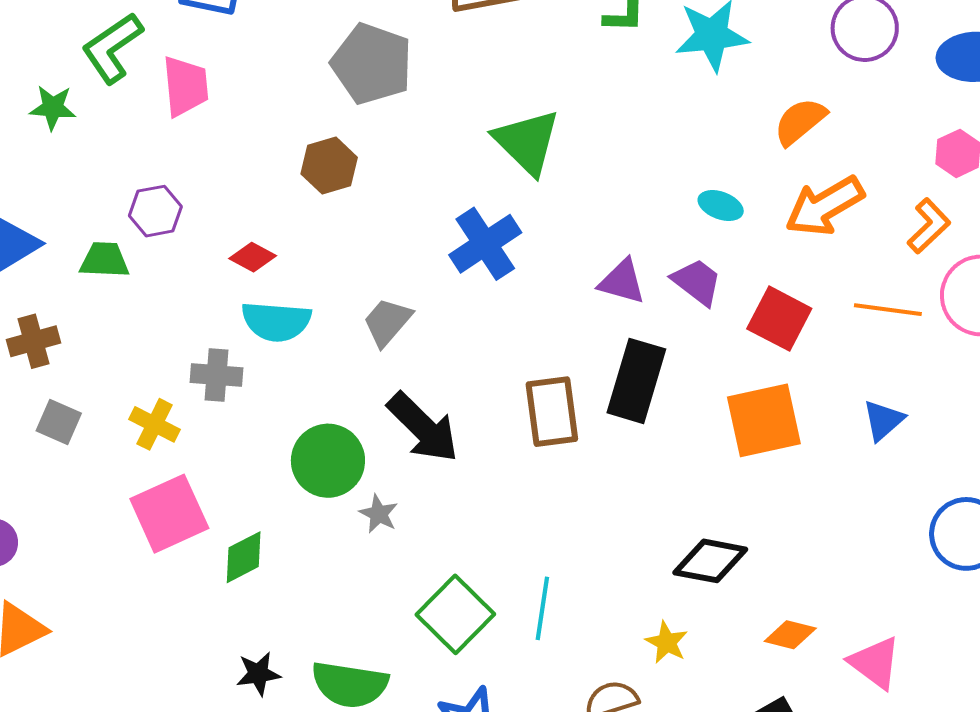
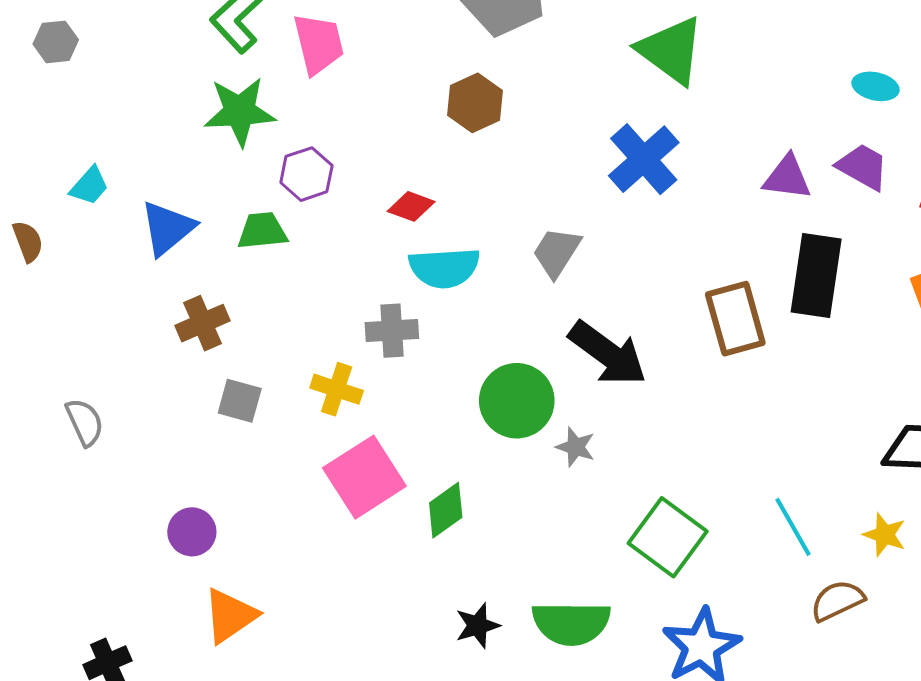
green star: (53, 108) -> (240, 111), moved, size x1.5
cyan line: (542, 608) -> (793, 527), moved, turned -30

